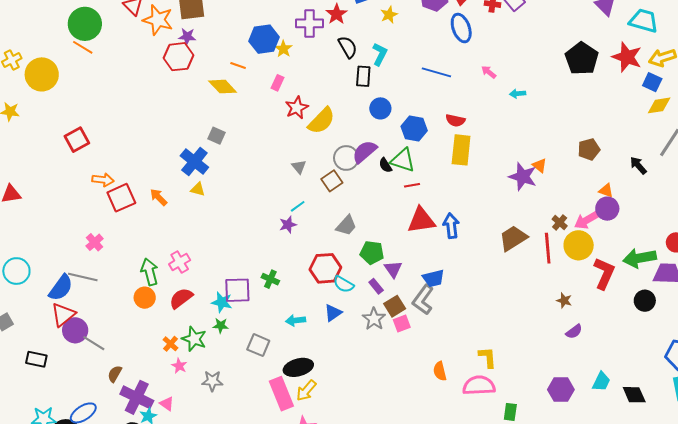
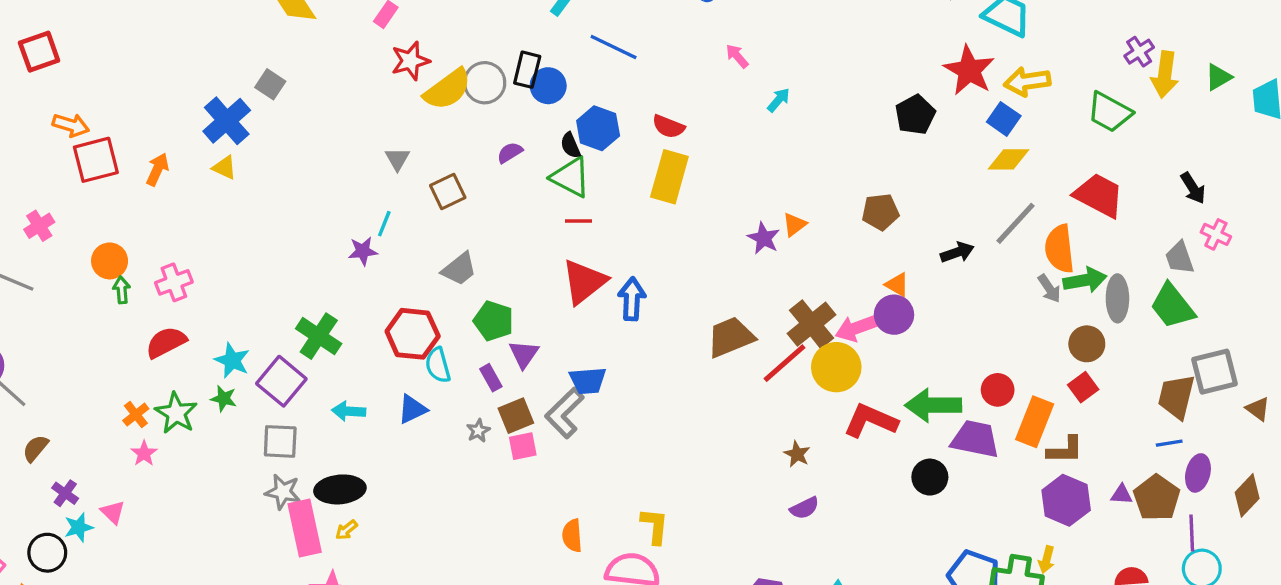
black pentagon: (582, 59) -> (915, 115), moved, size x0.7
blue line: (436, 72) -> (614, 47), moved
black rectangle: (363, 76) -> (527, 70), moved
cyan arrow: (518, 94) -> (779, 100), turned 126
purple semicircle: (365, 152) -> (510, 153), size x0.6
gray circle: (346, 158) -> (485, 83), moved
black semicircle: (385, 165) -> (570, 145), moved
orange triangle: (540, 165) -> (794, 225), turned 35
black arrow: (638, 165) -> (957, 252), turned 102
purple star: (523, 177) -> (764, 238), size x0.7
orange arrow: (159, 197) -> (157, 169), turned 60
cyan line: (298, 206) -> (384, 224), turned -42
red triangle: (421, 220) -> (584, 282), turned -40
brown cross: (560, 222) -> (811, 324), size x1.8
red line: (548, 248) -> (785, 363), turned 44
green arrow: (150, 272) -> (122, 290), size x0.6
red L-shape: (604, 273) -> (871, 421), turned -100
green cross: (270, 279) -> (319, 336), size x1.5
cyan semicircle: (344, 284) -> (438, 365), turned 35
purple square: (237, 290) -> (281, 381), moved, turned 32
orange circle: (145, 298) -> (110, 261), moved
gray star: (374, 319) -> (478, 431), size x0.6
gray square: (258, 345) -> (280, 441), turned -30
gray star: (212, 381) -> (283, 492), moved
yellow arrow: (306, 391) -> (346, 530), size x0.6
purple cross: (137, 397) -> (65, 493), size x0.5

